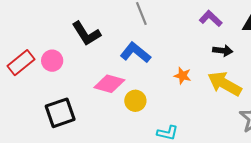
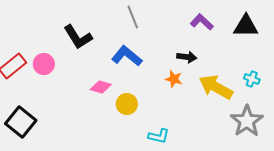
black arrow: (223, 51) -> (187, 57), moved
pink diamond: (109, 84) -> (101, 87), size x0.7
black square: (60, 113) -> (21, 122), moved, turned -32

